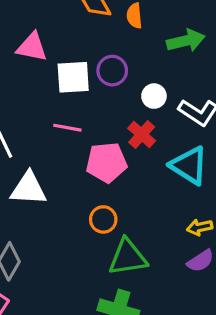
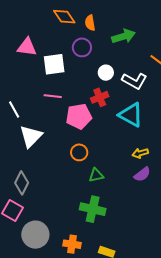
purple circle: (112, 71) -> (82, 47), moved
red cross: (142, 135) -> (100, 97), turned 30
white triangle: (29, 189) -> (31, 136), turned -45
green triangle: (128, 257) -> (96, 175), size x0.6

